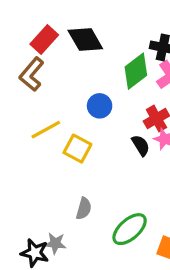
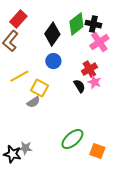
black diamond: (85, 39) -> (52, 34), moved, turned 65
green diamond: (136, 71) -> (76, 24), moved
gray semicircle: (84, 209) -> (33, 102), moved, turned 40

